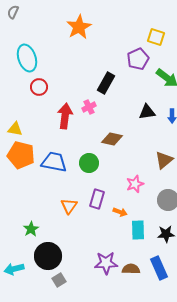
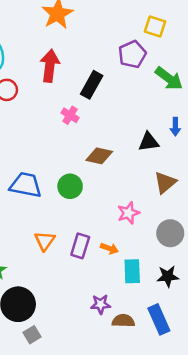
pink cross: (89, 107) -> (70, 115), turned -32
black triangle: (147, 112) -> (149, 142), moved
red arrow: (65, 116) -> (50, 66), moved
purple rectangle: (97, 199) -> (80, 246), moved
purple star: (106, 263) -> (101, 304), moved, size x0.7

